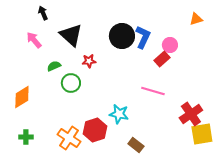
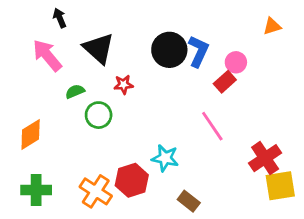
pink arrow: (34, 40) -> (47, 55), size x1.4
pink line: (153, 91) -> (212, 126), turned 40
green cross: (26, 137) -> (36, 190), size x1.5

